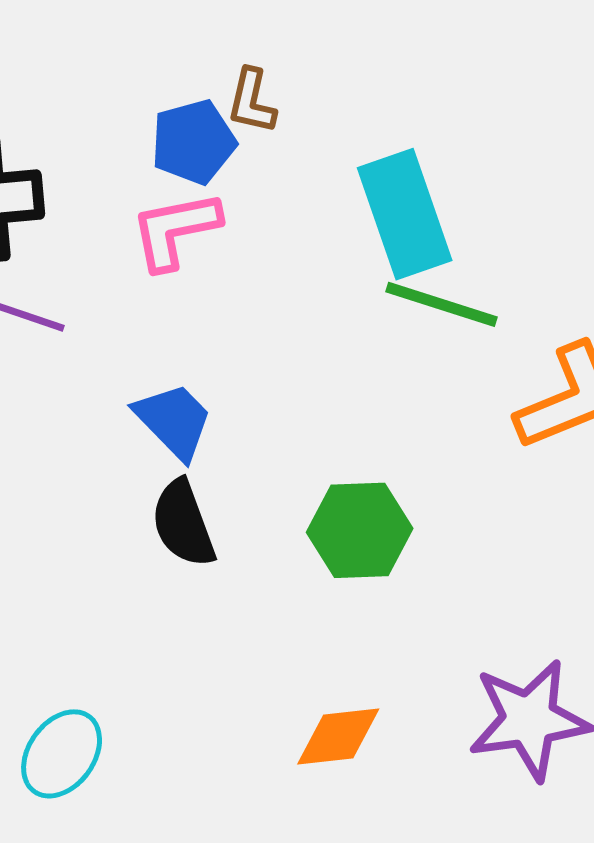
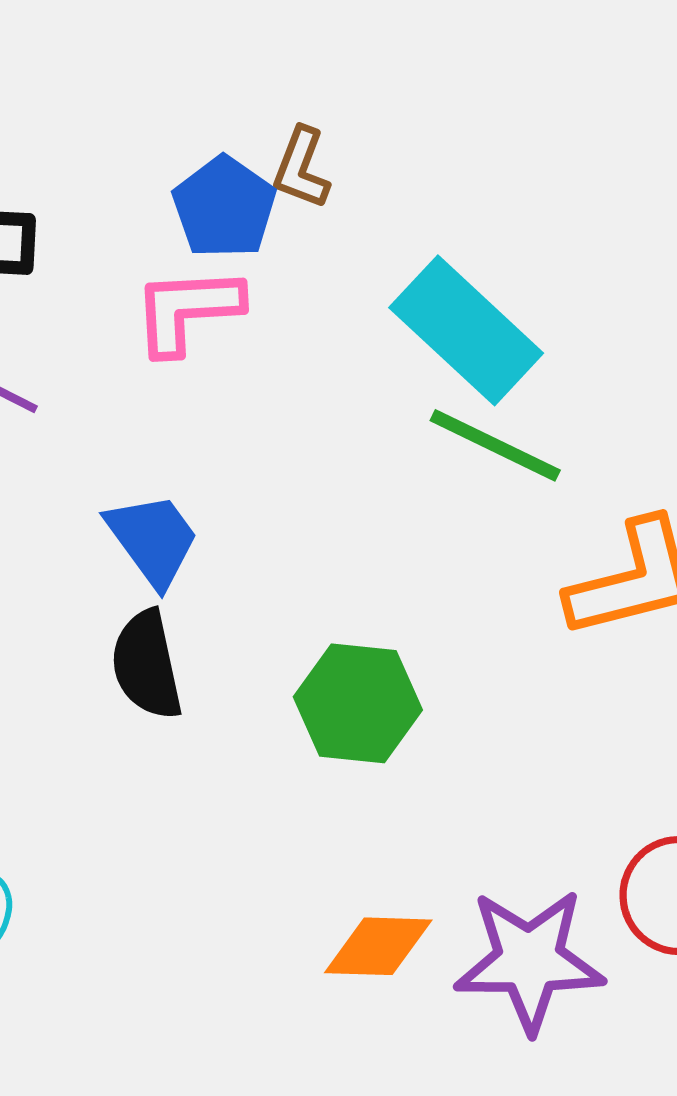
blue pentagon: (193, 142) -> (224, 207), turned -30
cyan rectangle: (405, 214) -> (466, 330), turned -36
orange diamond: (338, 736) -> (378, 946), moved

